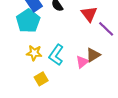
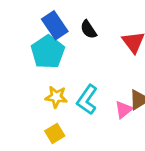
yellow square: (41, 79) -> (55, 133), moved

